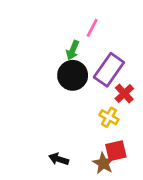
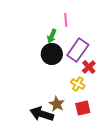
pink line: (92, 28) -> (66, 20), turned -32
black arrow: (59, 159) -> (42, 114), size x1.6
brown star: (103, 163) -> (57, 104), moved

